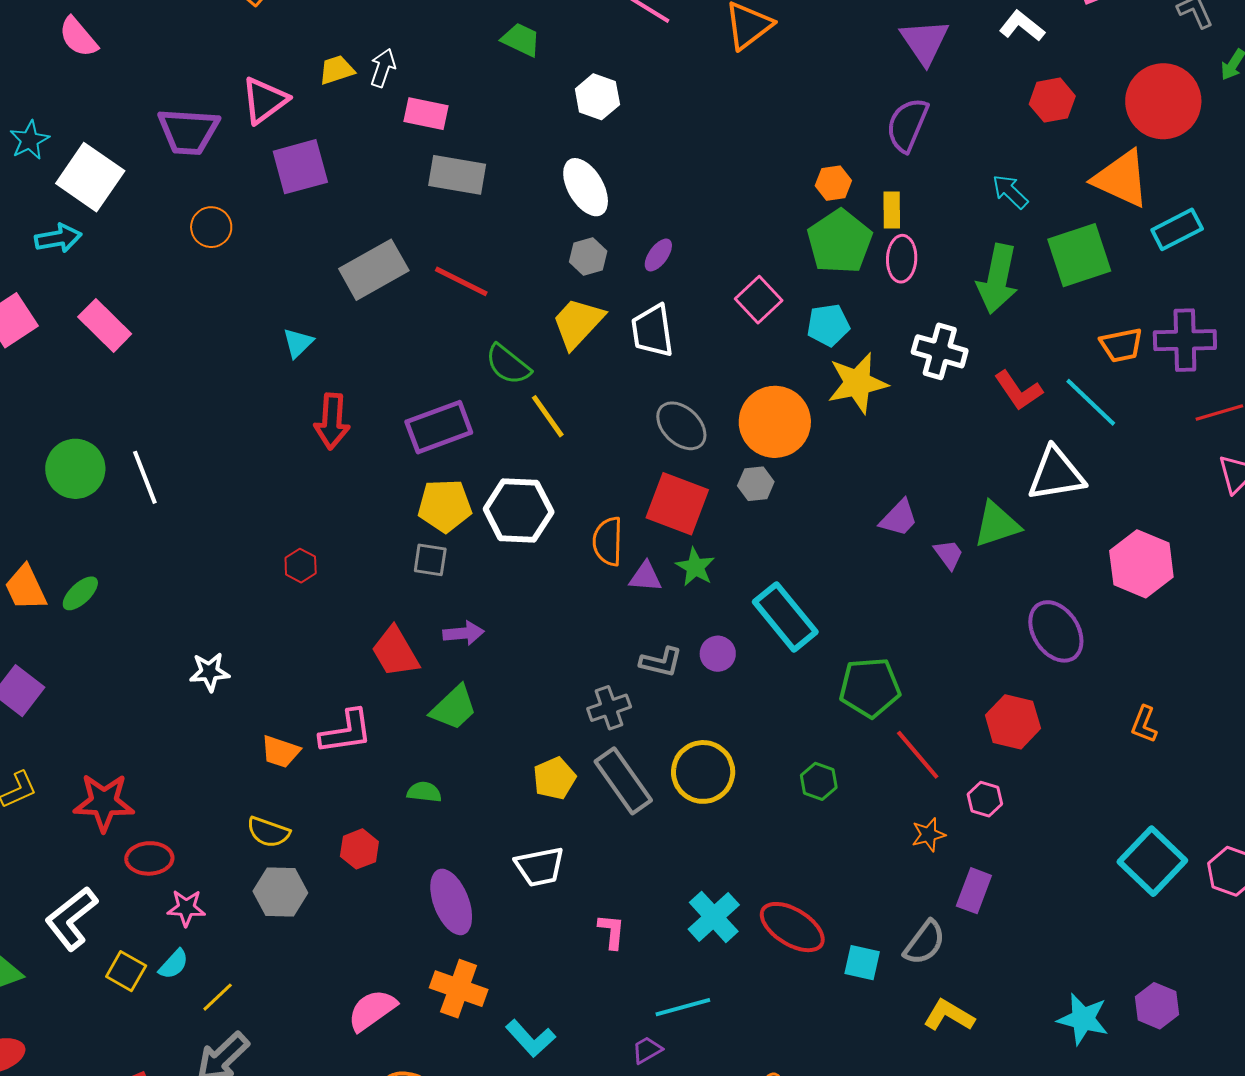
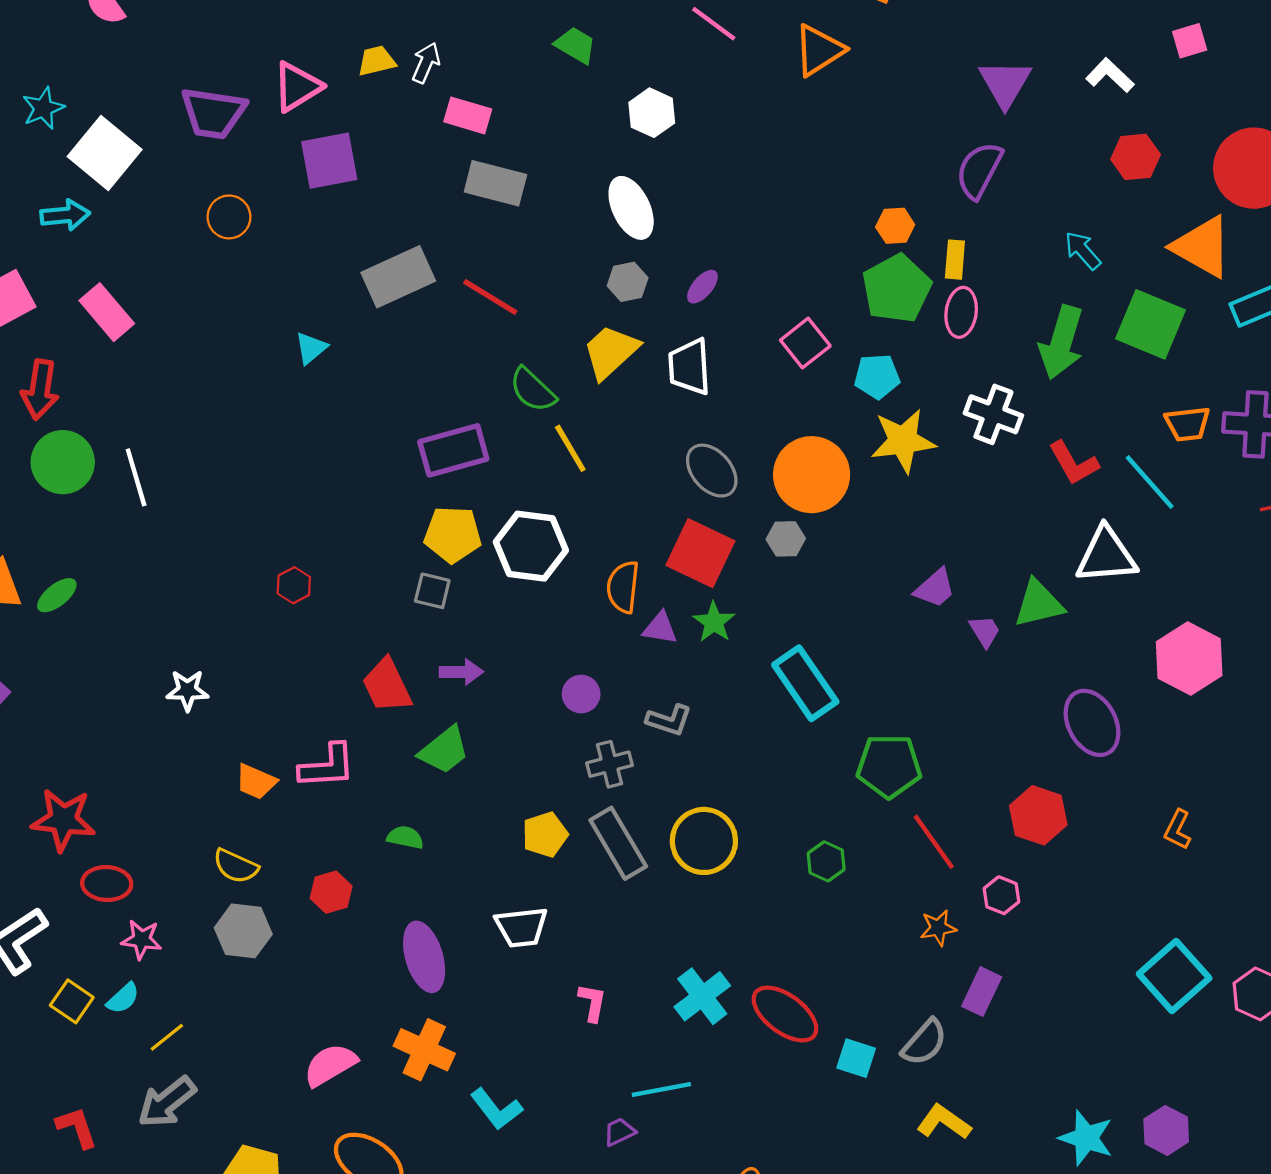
green square: (1079, 255) -> (1151, 324), turned 36
red arrow: (332, 421) -> (40, 390), moved
purple circle: (718, 654) -> (581, 694), moved

